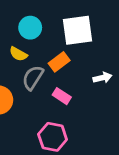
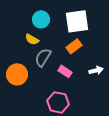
orange rectangle: (59, 62) -> (74, 46), moved
white arrow: (103, 78) -> (96, 70), moved

